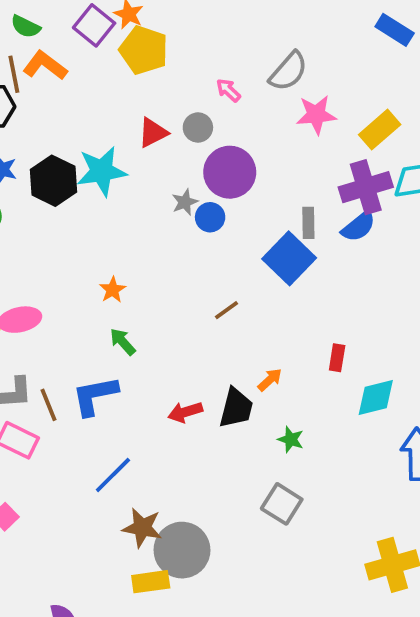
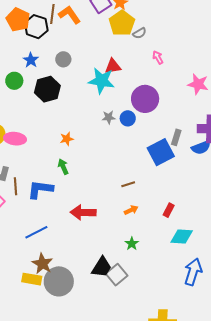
gray semicircle: (288, 71) -> (139, 33), moved, size x0.6
gray circle: (198, 127) -> (63, 59), moved
cyan star: (102, 171) -> (101, 81), moved
black hexagon: (53, 181) -> (47, 89), moved
gray star: (185, 202) -> (109, 117), moved
brown line: (227, 310) -> (128, 184), moved
black trapezoid: (236, 408) -> (102, 267), moved
red arrow: (185, 412) -> (83, 212), size x1.4
yellow rectangle: (151, 582) -> (32, 279), moved

